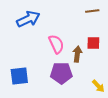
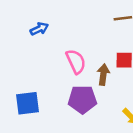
blue arrow: (28, 19) -> (39, 29), size x0.6

